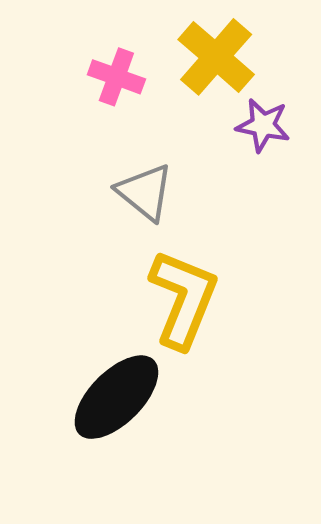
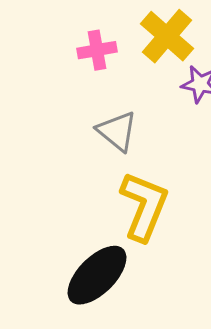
pink cross: (116, 77) -> (97, 50), turned -30

